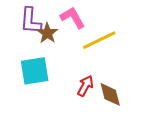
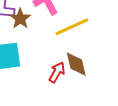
brown diamond: (110, 94) -> (76, 64), moved

